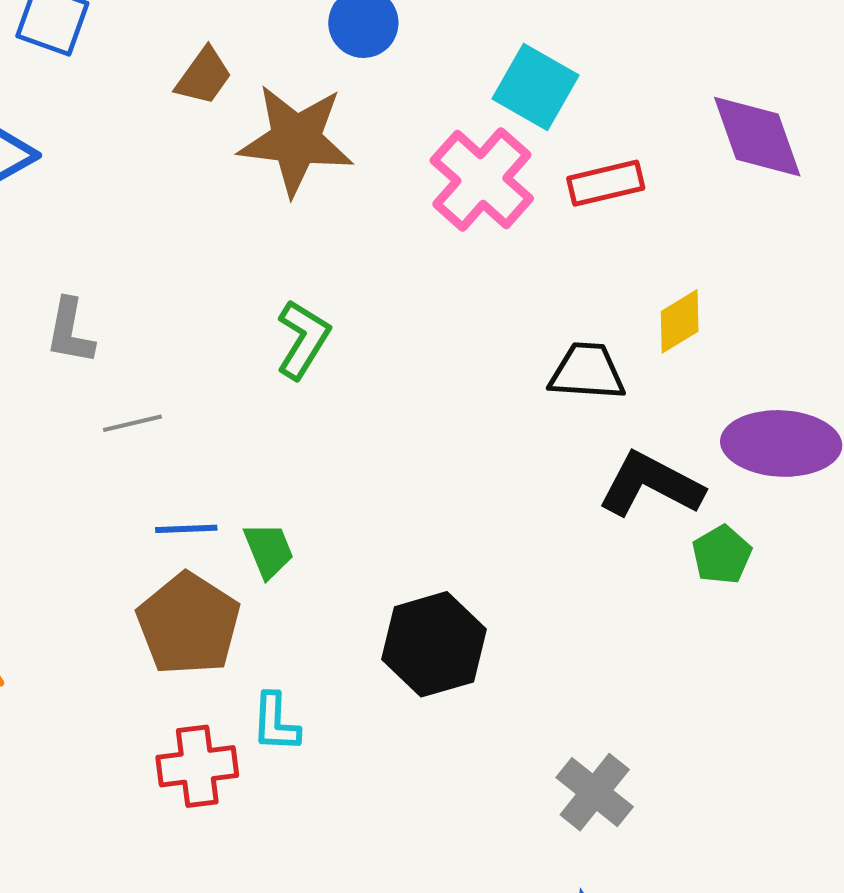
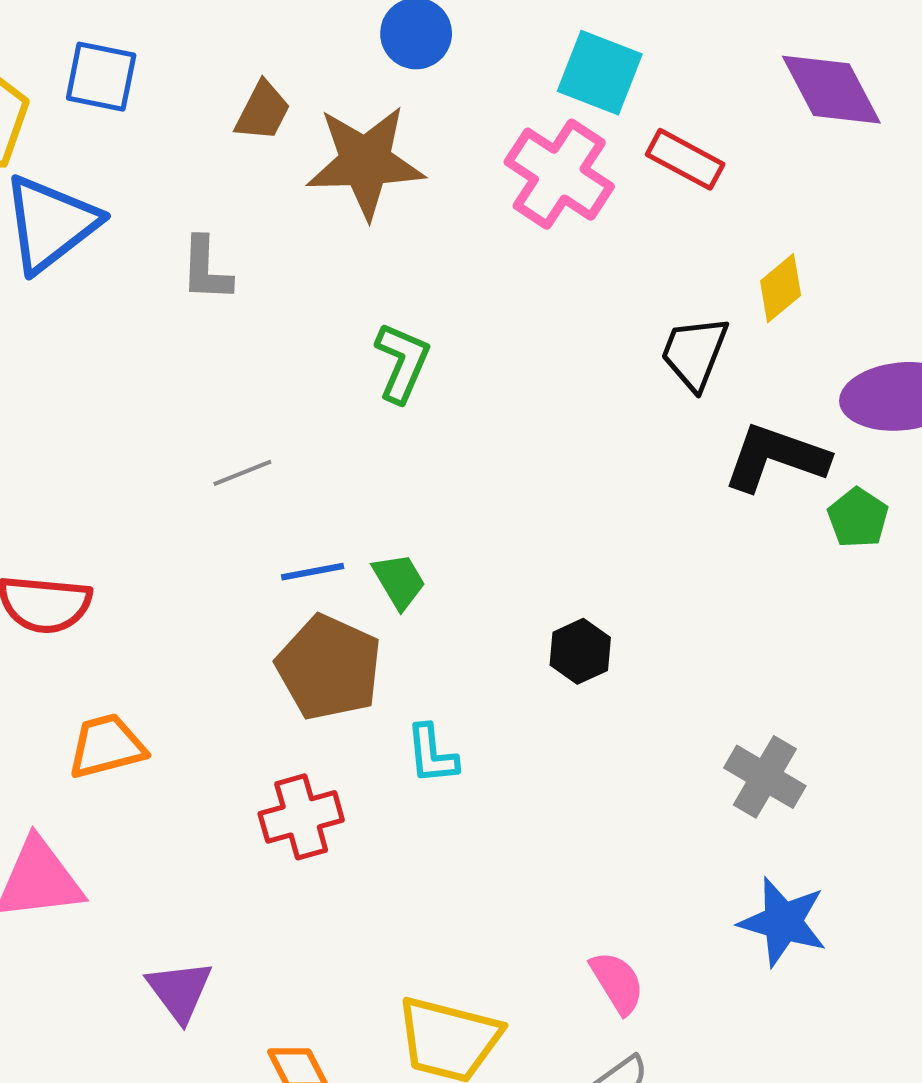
red rectangle: (606, 183) -> (685, 159), turned 50
gray L-shape: (70, 331) -> (206, 269), moved
black trapezoid: (587, 372) -> (694, 353), turned -64
black hexagon: (434, 644) -> (580, 651), size x0.6
red cross: (197, 766) -> (301, 817), moved

